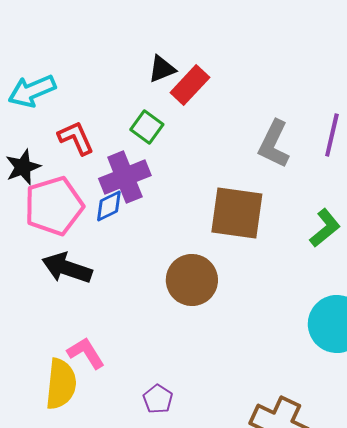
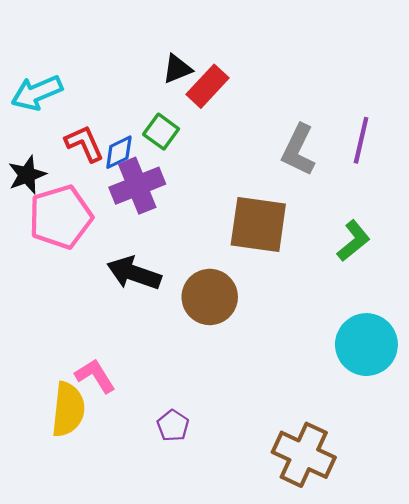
blue diamond: (109, 206) -> (119, 152), moved
black arrow: (67, 268) -> (134, 273), moved

